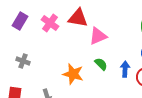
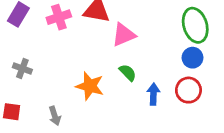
pink cross: (50, 23) -> (59, 17), turned 36
blue arrow: (125, 69) -> (153, 94), moved

